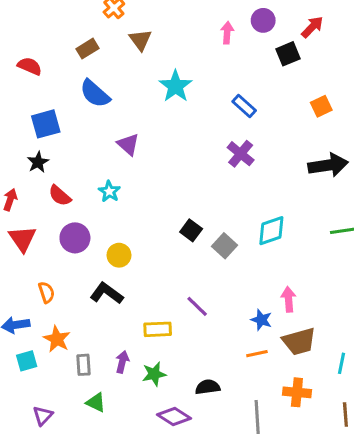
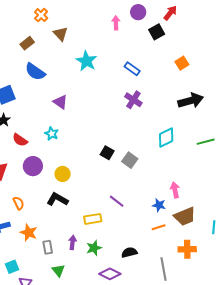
cyan diamond: (271, 231) -> (166, 137), moved
cyan square: (27, 361) -> (12, 267), moved
green triangle: (96, 402) -> (58, 271), turned 32

